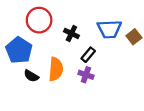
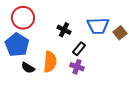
red circle: (39, 20) -> (23, 18), moved

